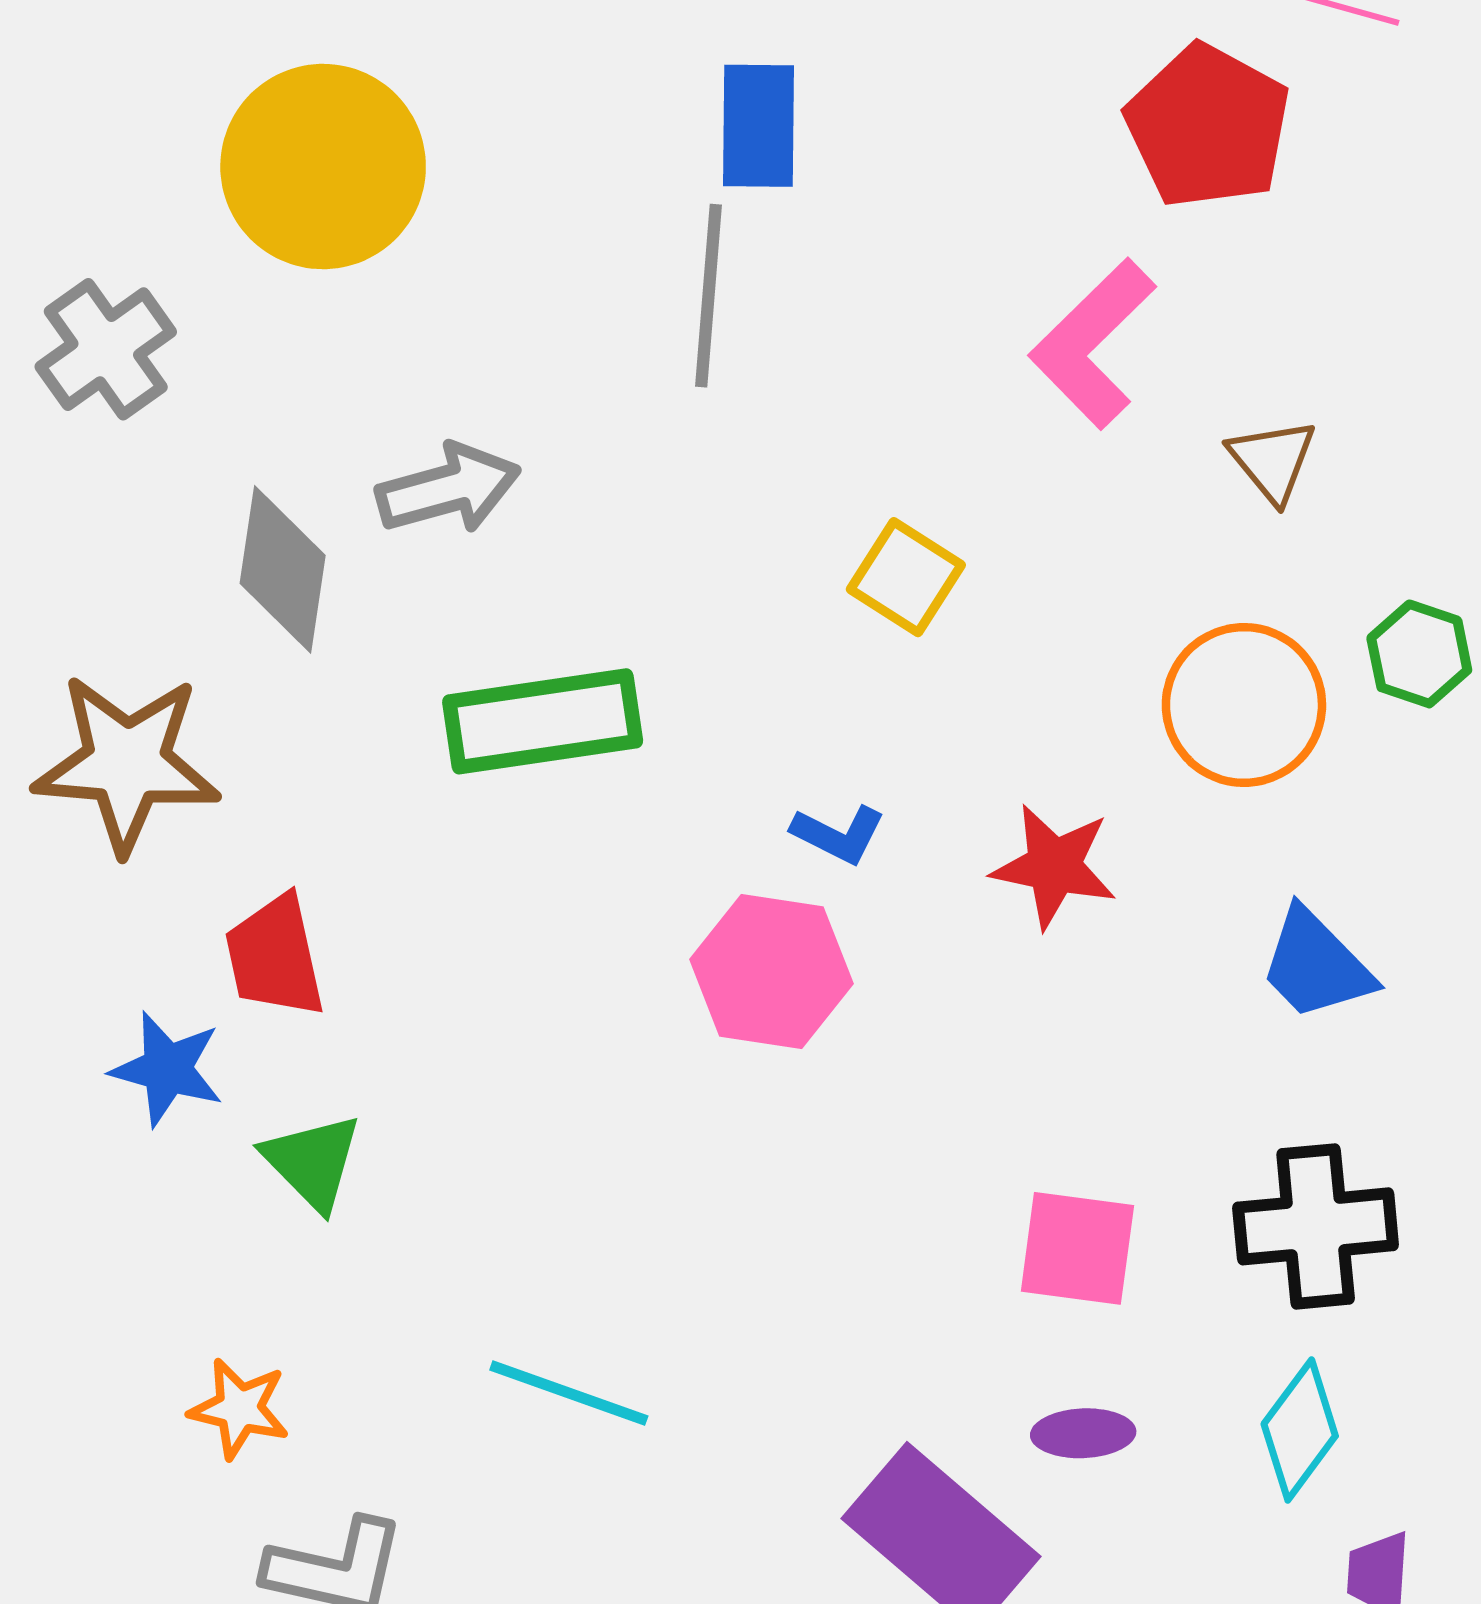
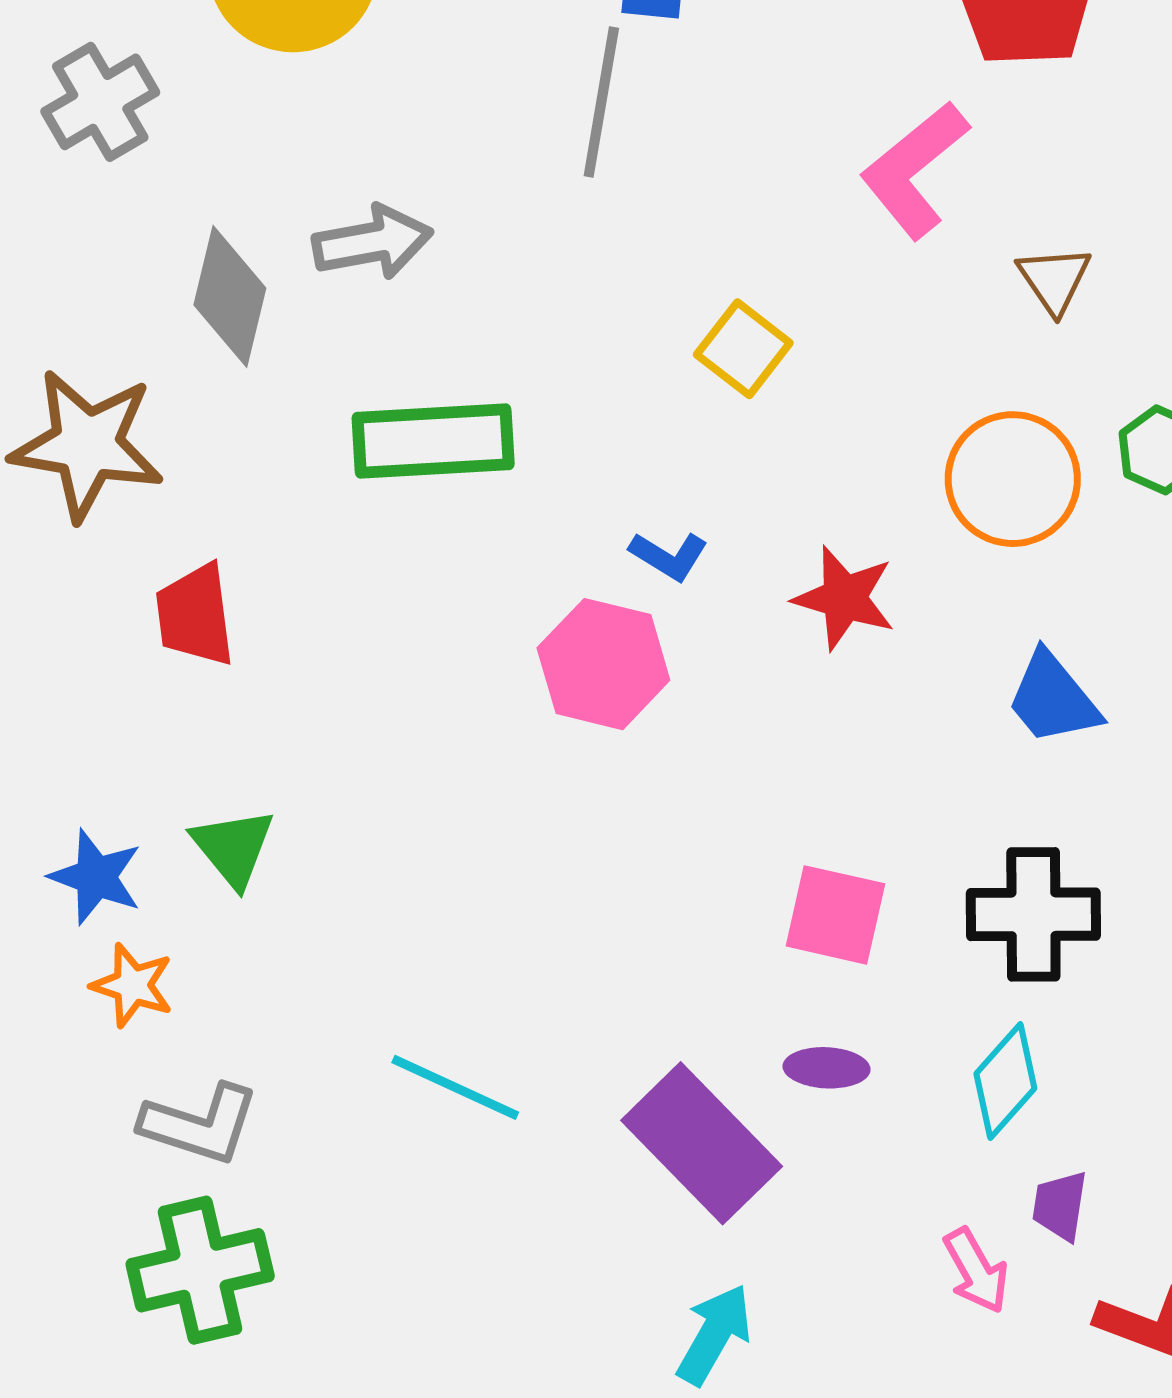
blue star: (167, 1069) -> (96, 877), moved
green triangle: (312, 1162) -> (233, 848), moved
cyan line: (569, 1393) -> (455, 1087), moved

